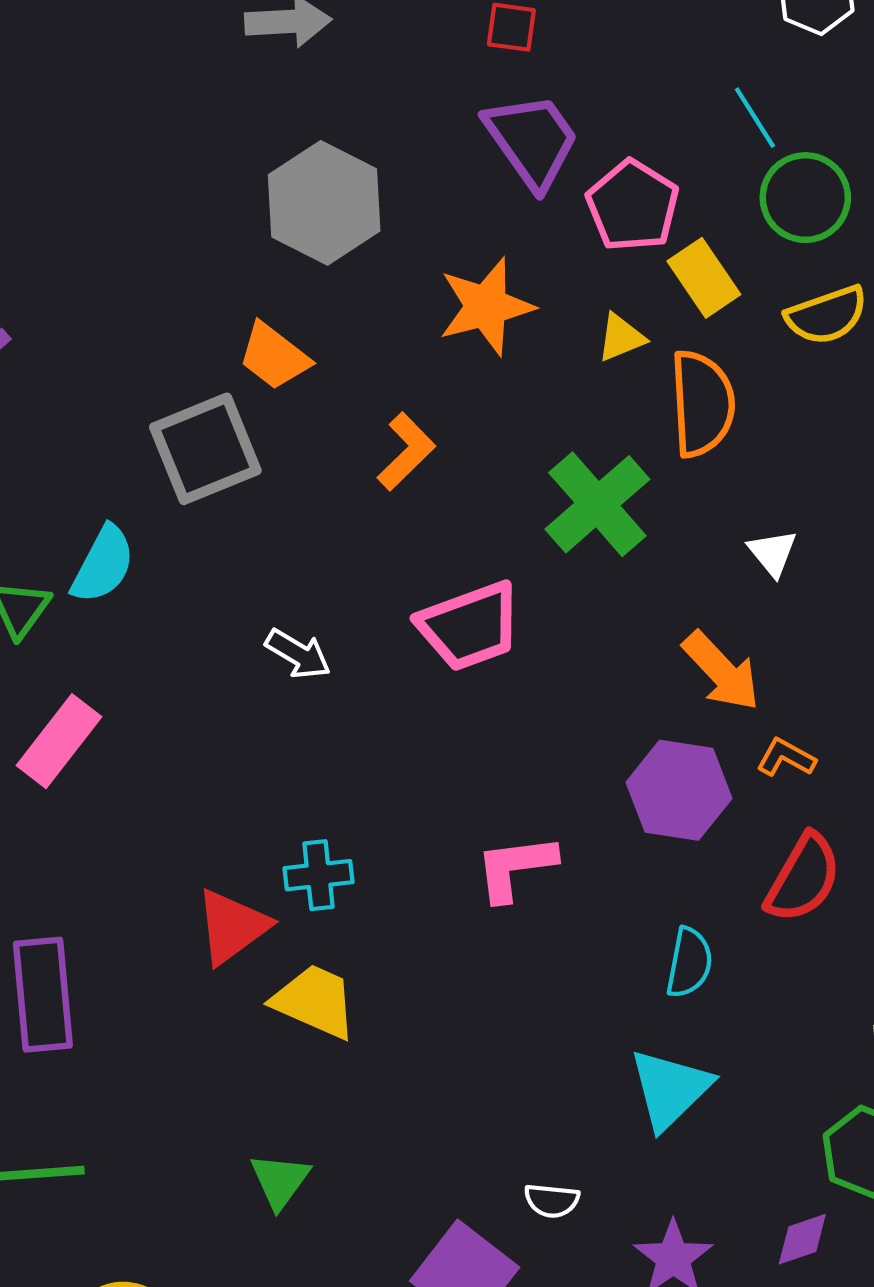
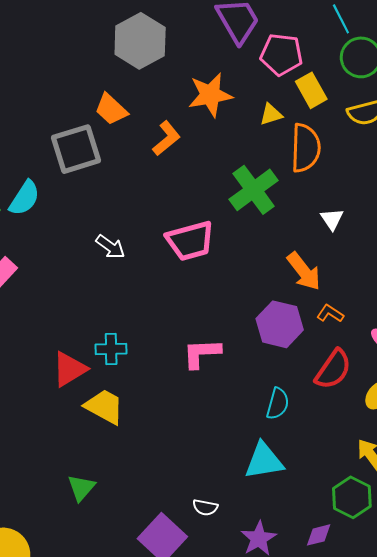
pink pentagon: (633, 206) -> (281, 54), turned -30
orange L-shape: (406, 452) -> (166, 138), moved
cyan triangle: (670, 1089) -> (264, 461), turned 30

